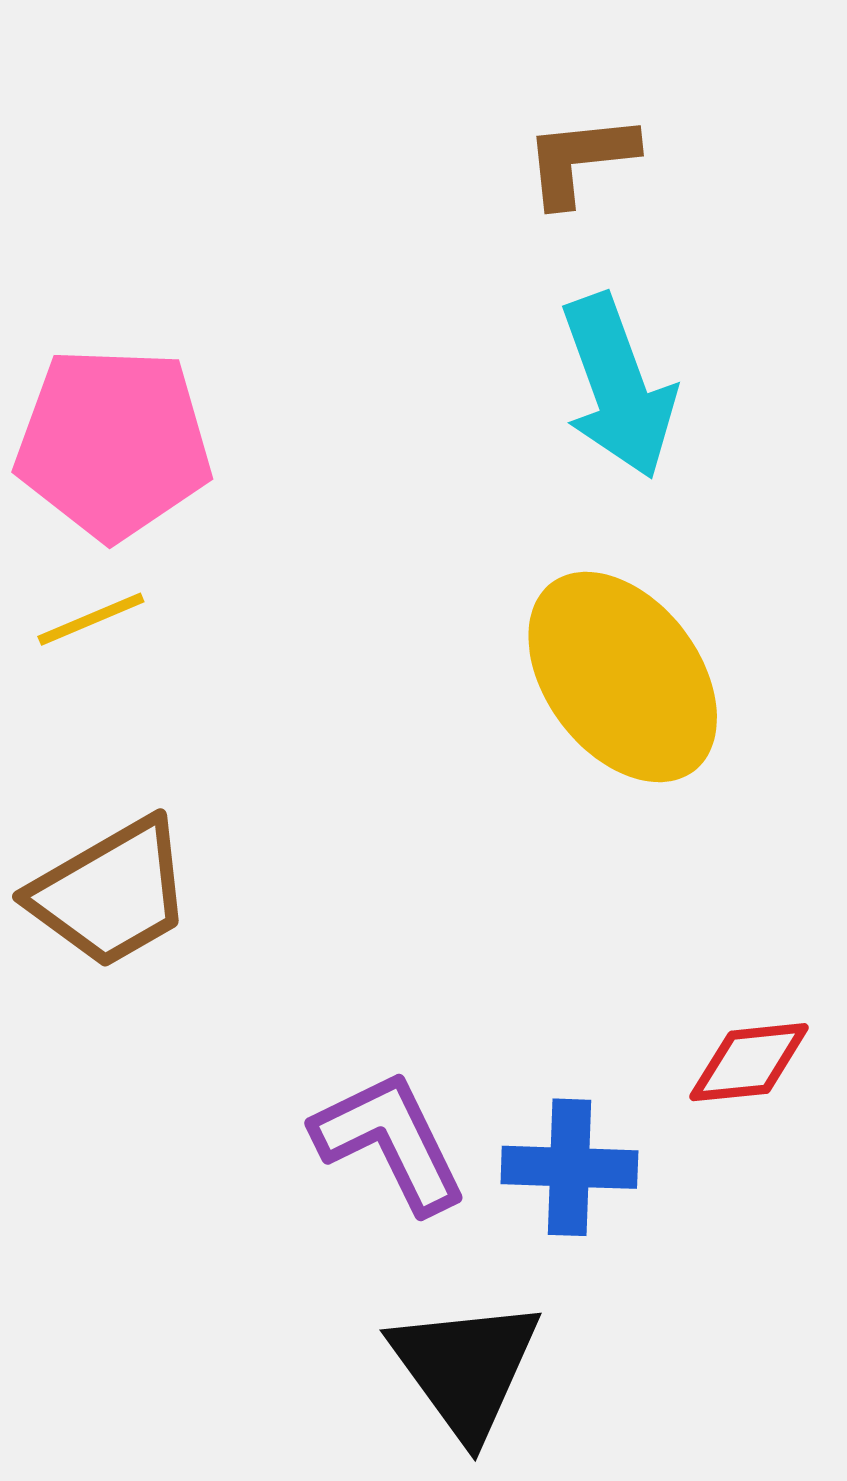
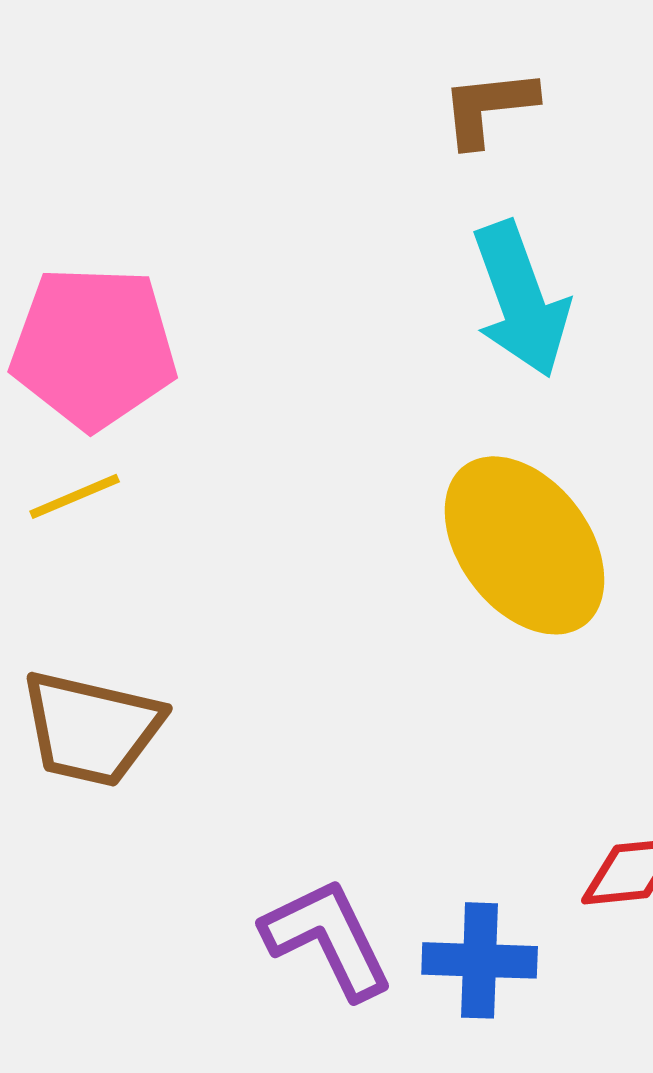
brown trapezoid: (111, 893) -> (92, 728), turned 43

